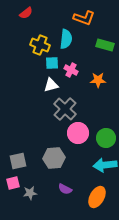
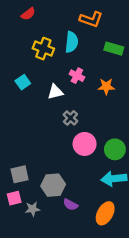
cyan square: (52, 63) -> (23, 82), moved, turned -32
gray cross: (65, 109) -> (70, 118), size x0.6
gray hexagon: (54, 158) -> (53, 185), moved

